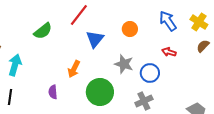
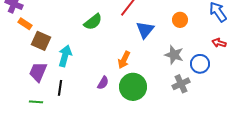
purple semicircle: (53, 92) -> (103, 83), turned -144
green circle: (100, 92) -> (133, 87), moved
gray cross: (144, 101) -> (181, 84), moved

